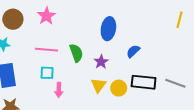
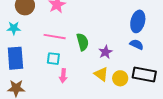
blue ellipse: (108, 29) -> (138, 21), moved
blue semicircle: (133, 51) -> (137, 44), turned 64
yellow triangle: (98, 85) -> (101, 74), turned -35

